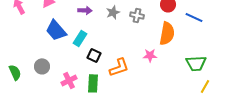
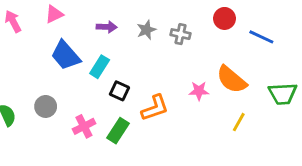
orange semicircle: (167, 33) -> (232, 80), moved, turned 120
green trapezoid: (196, 63) -> (283, 94), moved
green rectangle: (93, 83) -> (118, 131), turned 30
yellow line: (205, 86) -> (239, 122), moved

